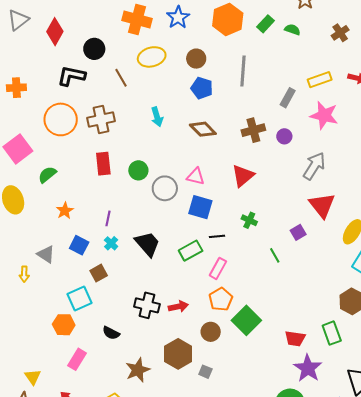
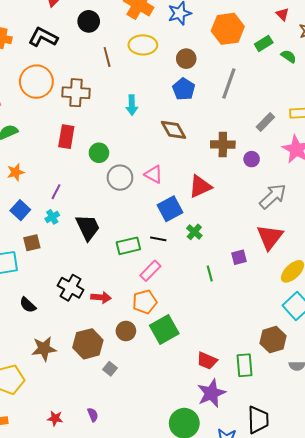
black L-shape: (71, 76) -> (43, 37), moved
blue square: (200, 207) -> (170, 209), moved, turned 30

